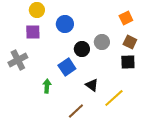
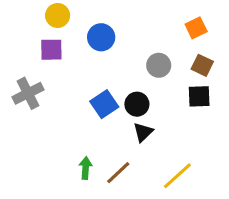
black circle: (82, 49) -> (137, 104), moved
black triangle: (92, 85) -> (143, 132), turned 40
green arrow: (47, 86) -> (86, 168), moved
yellow line: (114, 98) -> (177, 176), moved

